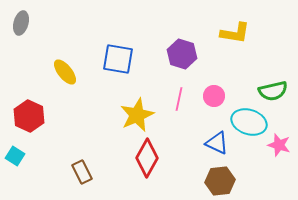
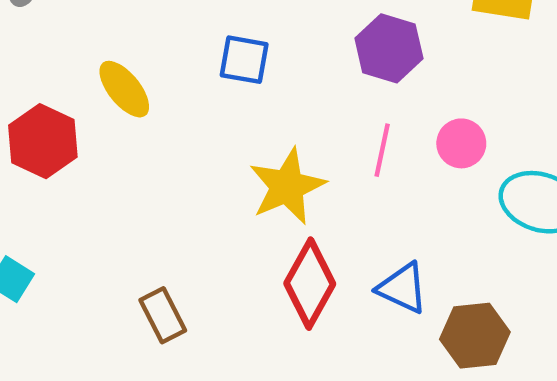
blue square: (118, 59) -> (244, 60), size x0.7
red hexagon: (29, 116) -> (43, 141), moved
blue triangle: (217, 143) -> (402, 288), moved

